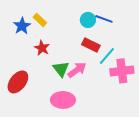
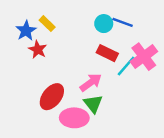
red star: (42, 48) -> (38, 50), moved
green triangle: (61, 69) -> (93, 104), moved
pink cross: (122, 71) -> (144, 57), moved, turned -30
red ellipse: (18, 82) -> (52, 97), moved

